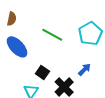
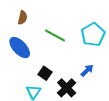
brown semicircle: (12, 19) -> (23, 18), moved

